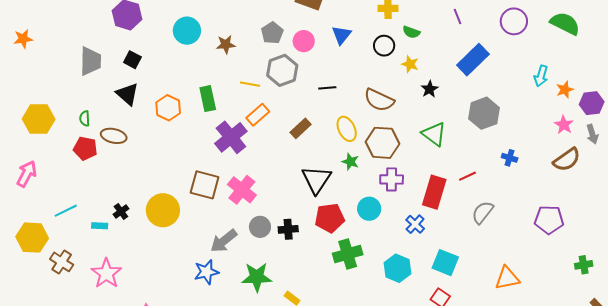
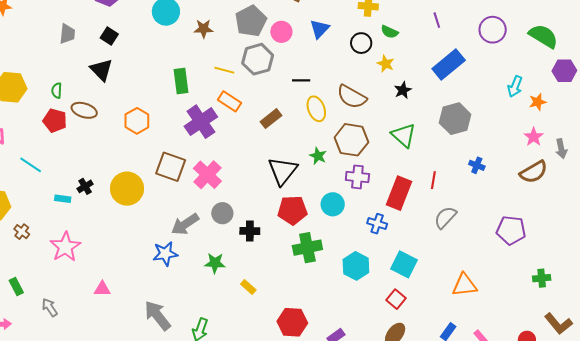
gray pentagon: (272, 33) -> (251, 21), size x1.4
gray trapezoid: (90, 61) -> (67, 34), size x0.7
purple hexagon: (592, 103) -> (564, 71), moved
orange hexagon: (168, 108) -> (137, 121), moved
orange rectangle: (258, 115) -> (229, 101), turned 70
yellow ellipse: (347, 129) -> (316, 109), moved
red line: (467, 176) -> (433, 180), turned -60
cyan line: (66, 211) -> (31, 165), moved, turned 55
blue cross: (415, 224) -> (377, 224), turned -30
black cross: (288, 229) -> (250, 231), moved
brown cross: (62, 262) -> (22, 232), size x0.7
green star: (257, 277) -> (215, 263), size x0.7

